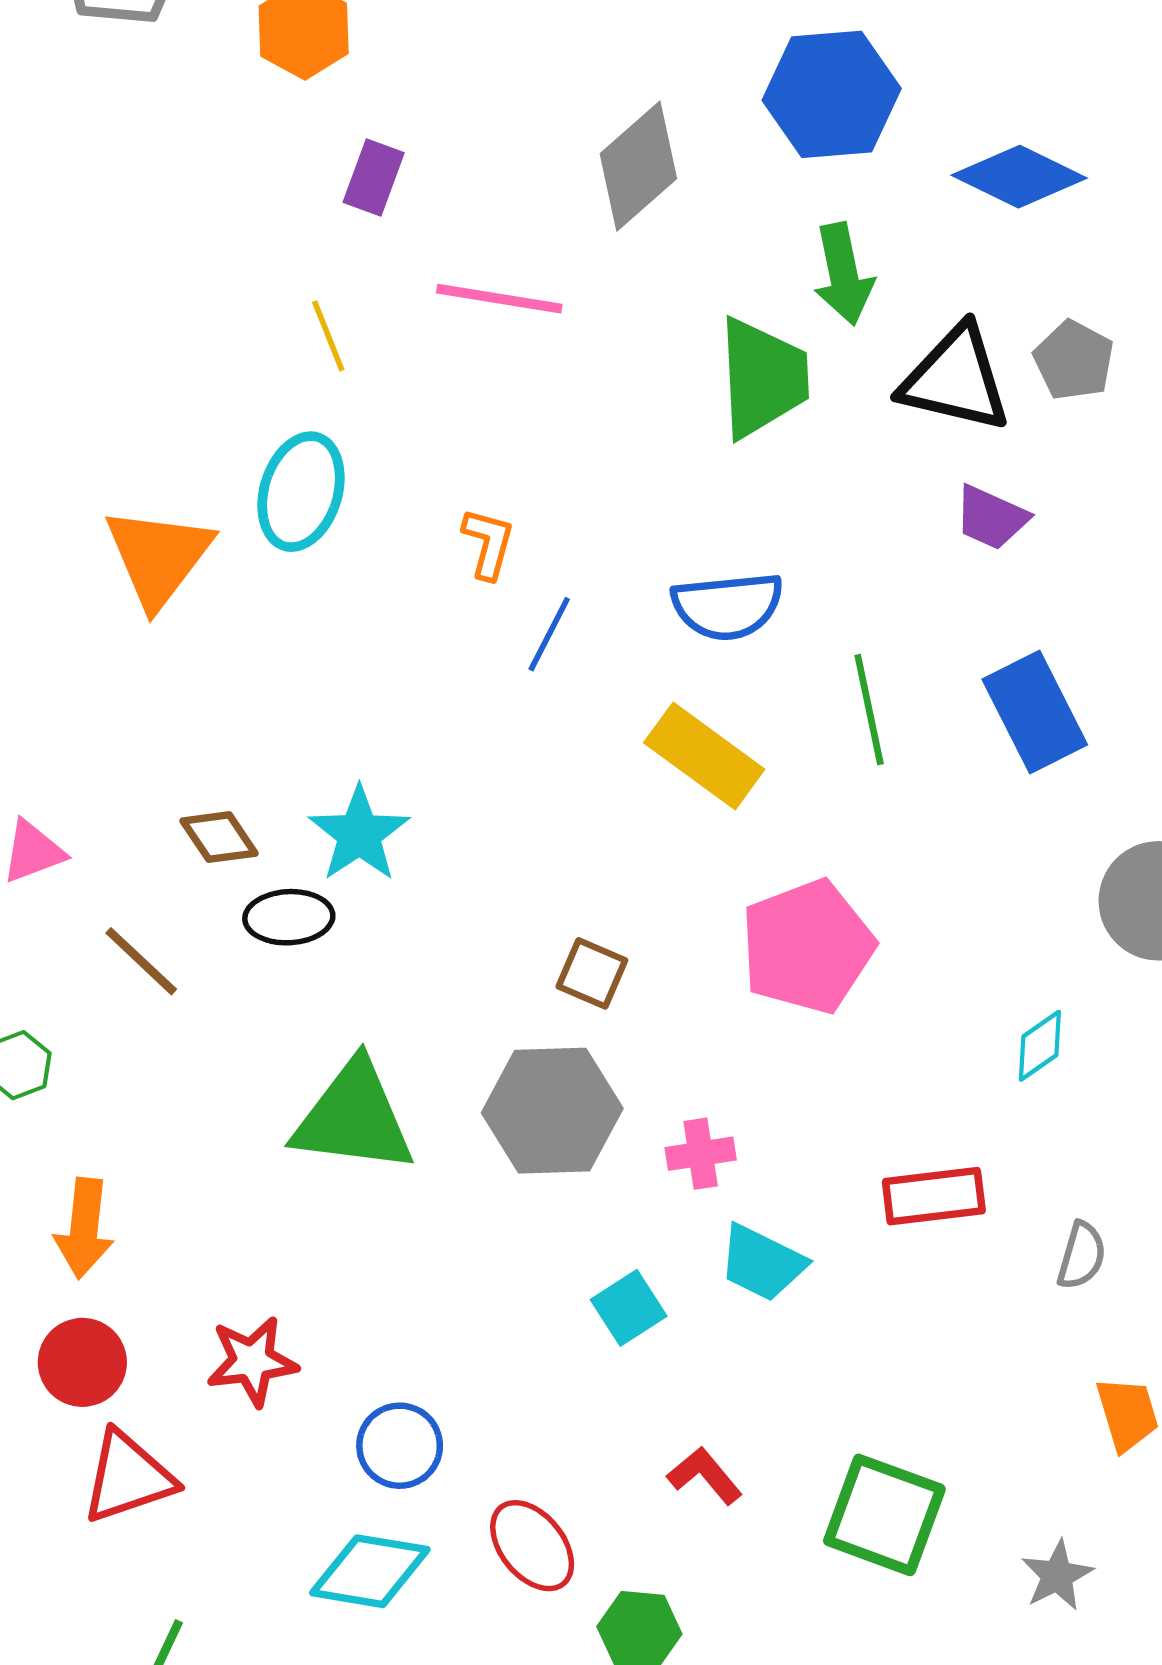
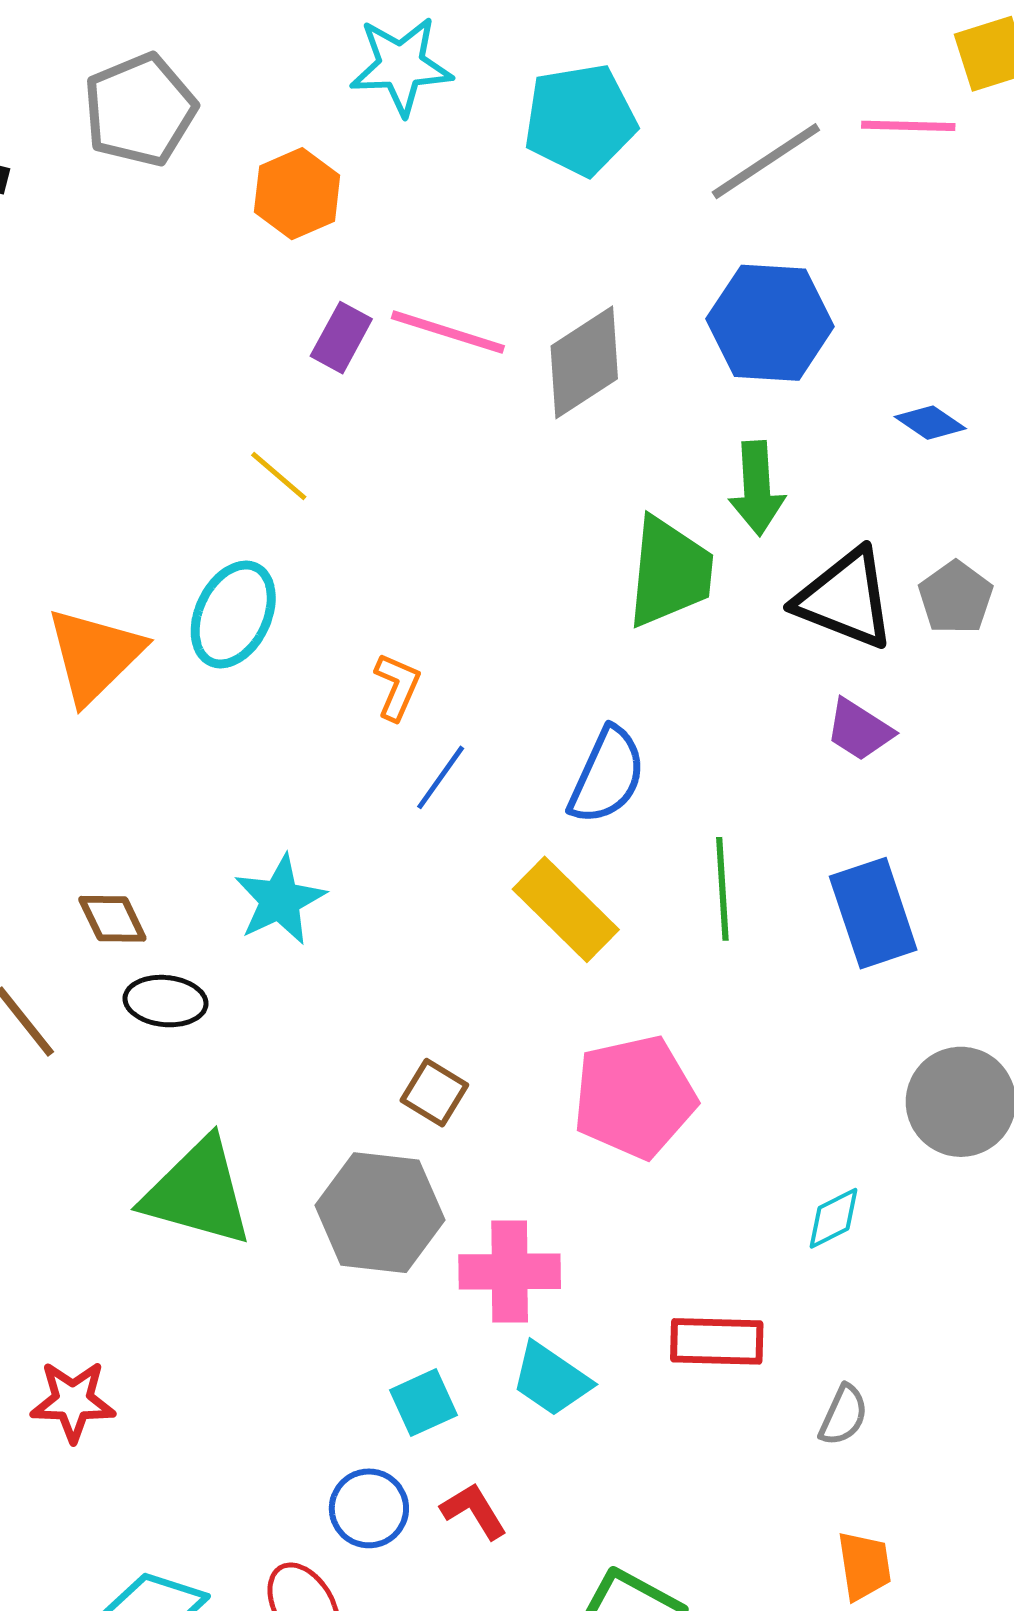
blue diamond: (1019, 177) -> (930, 423), size x0.6
pink line: (499, 299) -> (448, 332), moved
yellow line: (328, 336) -> (279, 476), turned -36
blue semicircle: (728, 606) -> (607, 776), turned -68
cyan star: (359, 834) -> (280, 900), moved
pink cross: (701, 1154) -> (510, 1272), size x1.6
blue circle: (400, 1446) -> (369, 1508), moved
red L-shape: (705, 1476) -> (474, 1511), moved

